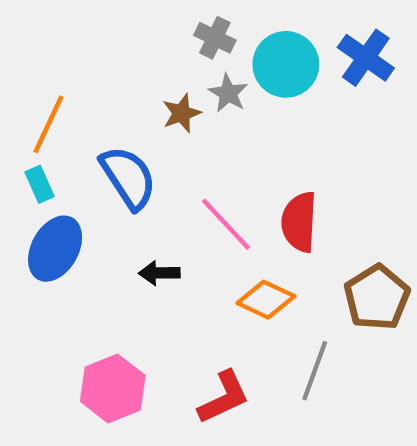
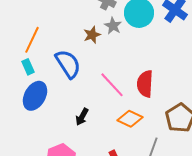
black arrow: (159, 273) -> (82, 117), moved, turned -60

